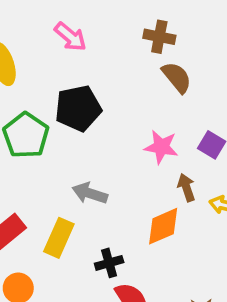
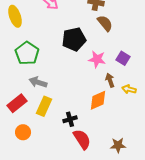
black pentagon: (78, 108) -> (74, 39), moved
gray arrow: (90, 193) -> (38, 82), moved

